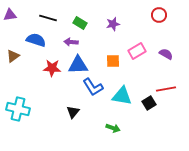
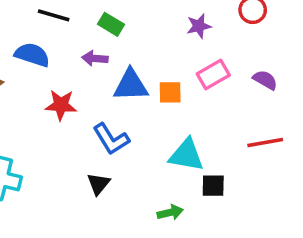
purple star: (113, 24) -> (199, 26), moved
blue triangle: (78, 65) -> (131, 85), moved
blue L-shape: (93, 87) -> (111, 139), moved
black square: (149, 103) -> (213, 186), moved, turned 32
green arrow: (113, 128) -> (170, 212), turned -32

